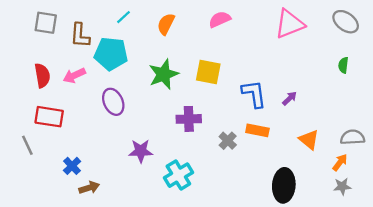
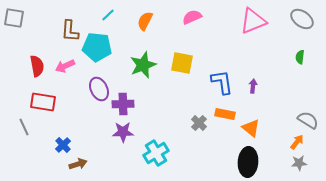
gray square: (46, 23) -> (14, 18), moved
purple arrow: (290, 98) -> (253, 86), turned -40
purple cross: (189, 119) -> (123, 104), moved
gray semicircle: (352, 137) -> (308, 120), turned 35
orange triangle: (309, 140) -> (251, 128), moved

